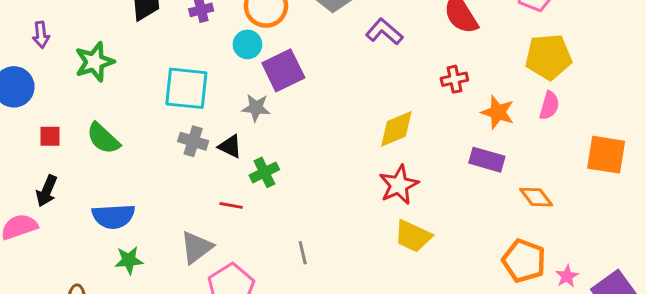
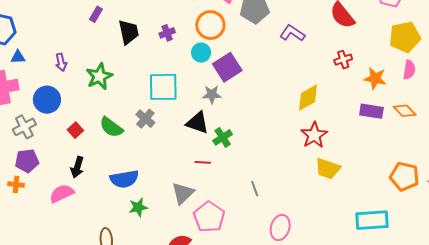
red square: (50, 136) -> (75, 130), turned -35
gray cross: (193, 141) -> (145, 119), moved, turned 30
black triangle: (230, 146) -> (197, 123), size x1.4
orange diamond: (536, 197) -> (405, 111), moved

